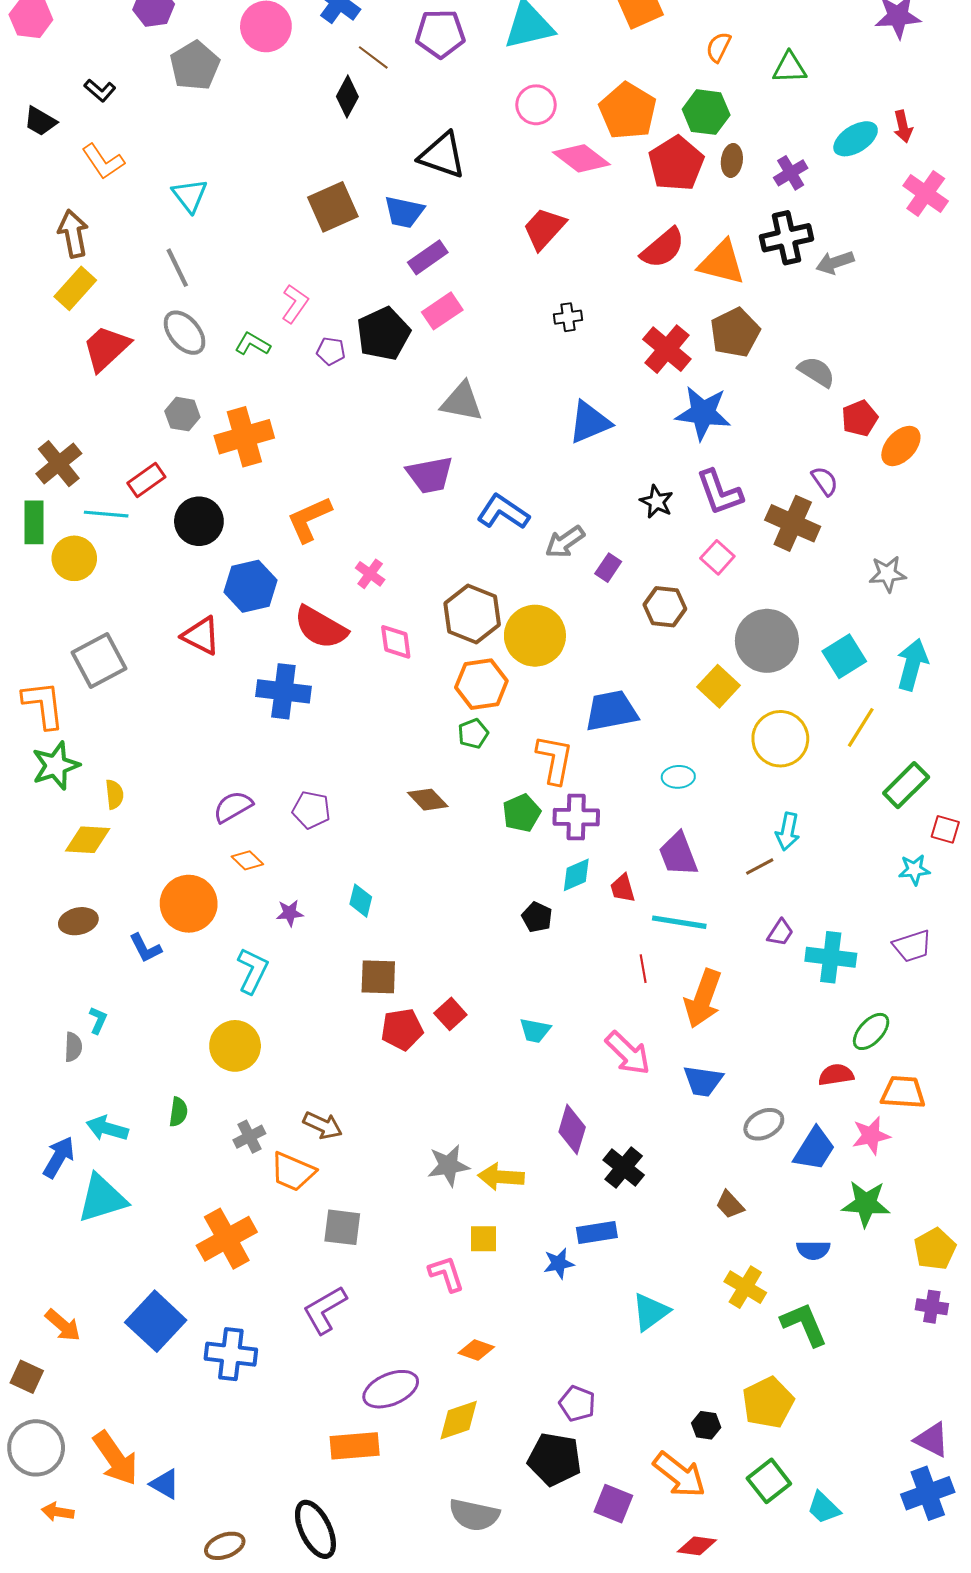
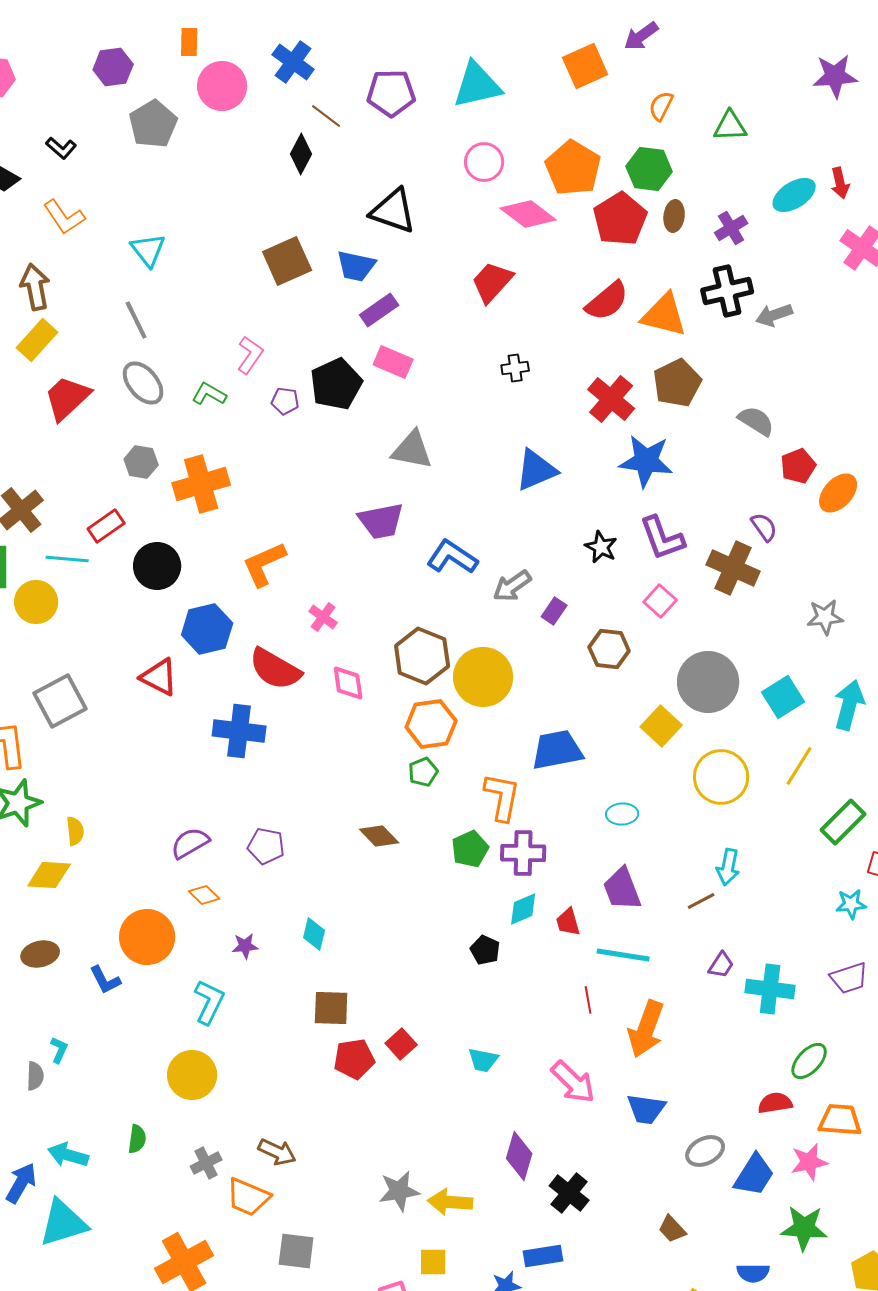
pink rectangle: (442, 311) -> (393, 362), turned 57

